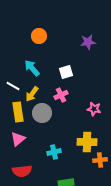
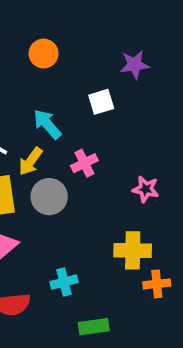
cyan arrow: (32, 68) -> (47, 124), moved
white square: (66, 72) -> (101, 102), moved
cyan cross: (54, 152) -> (64, 282), moved

